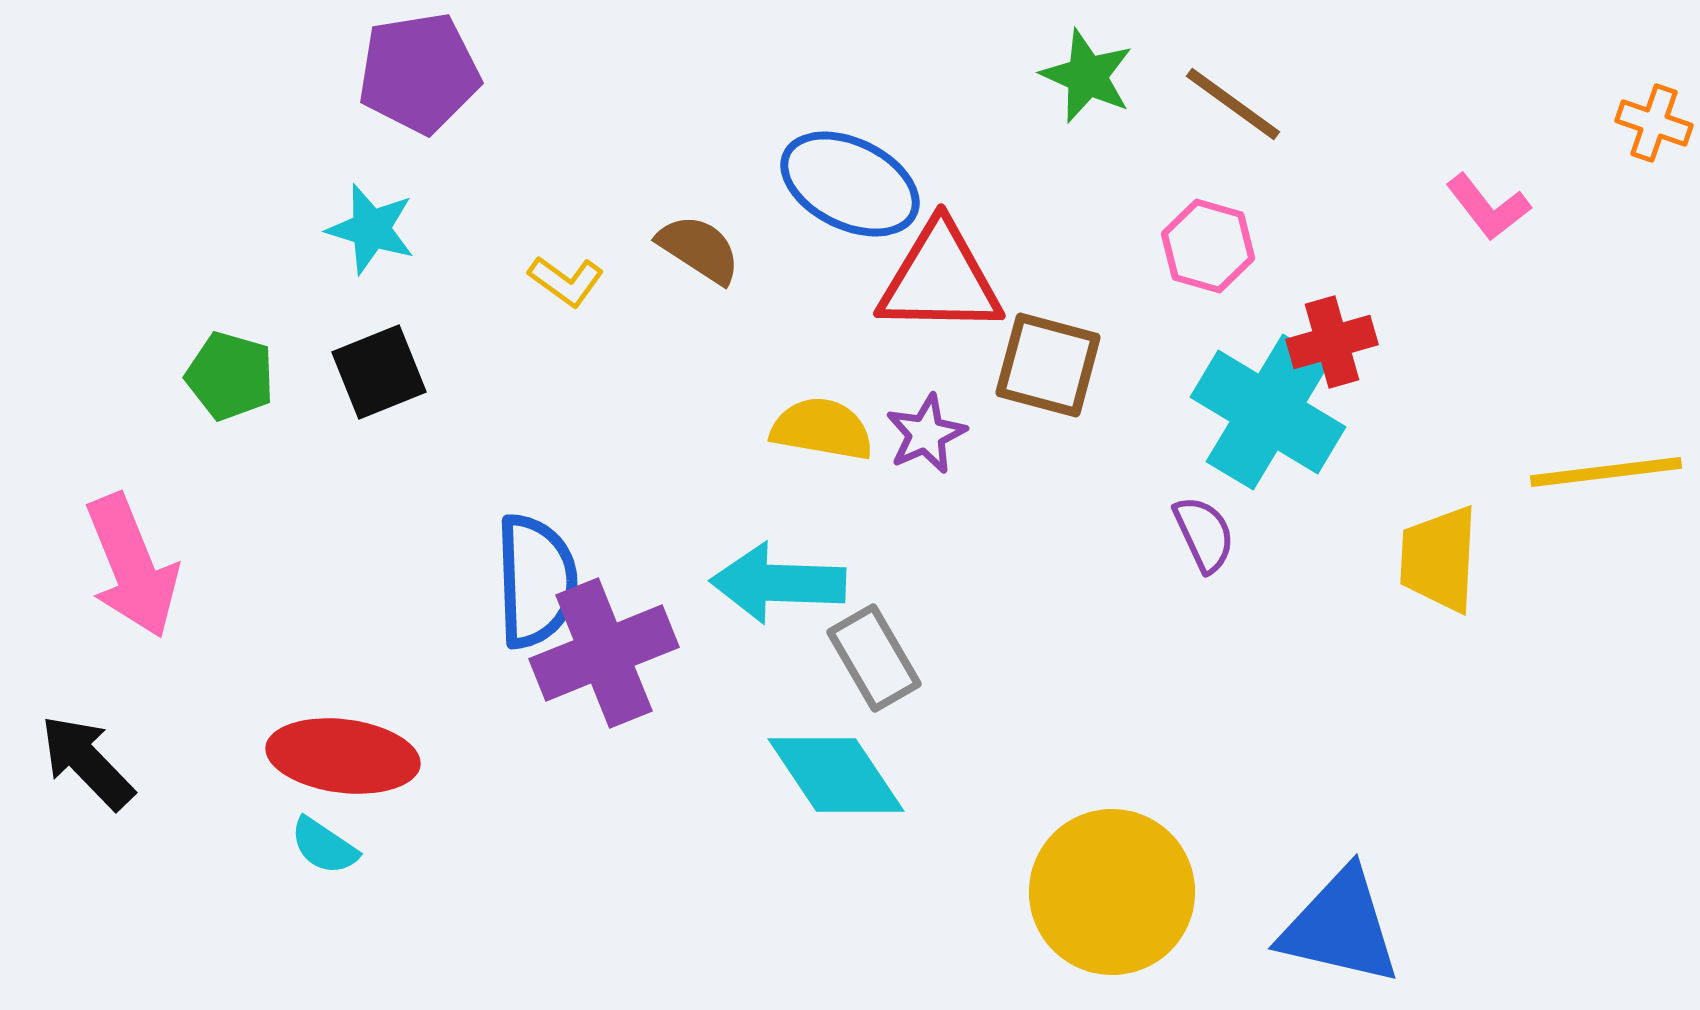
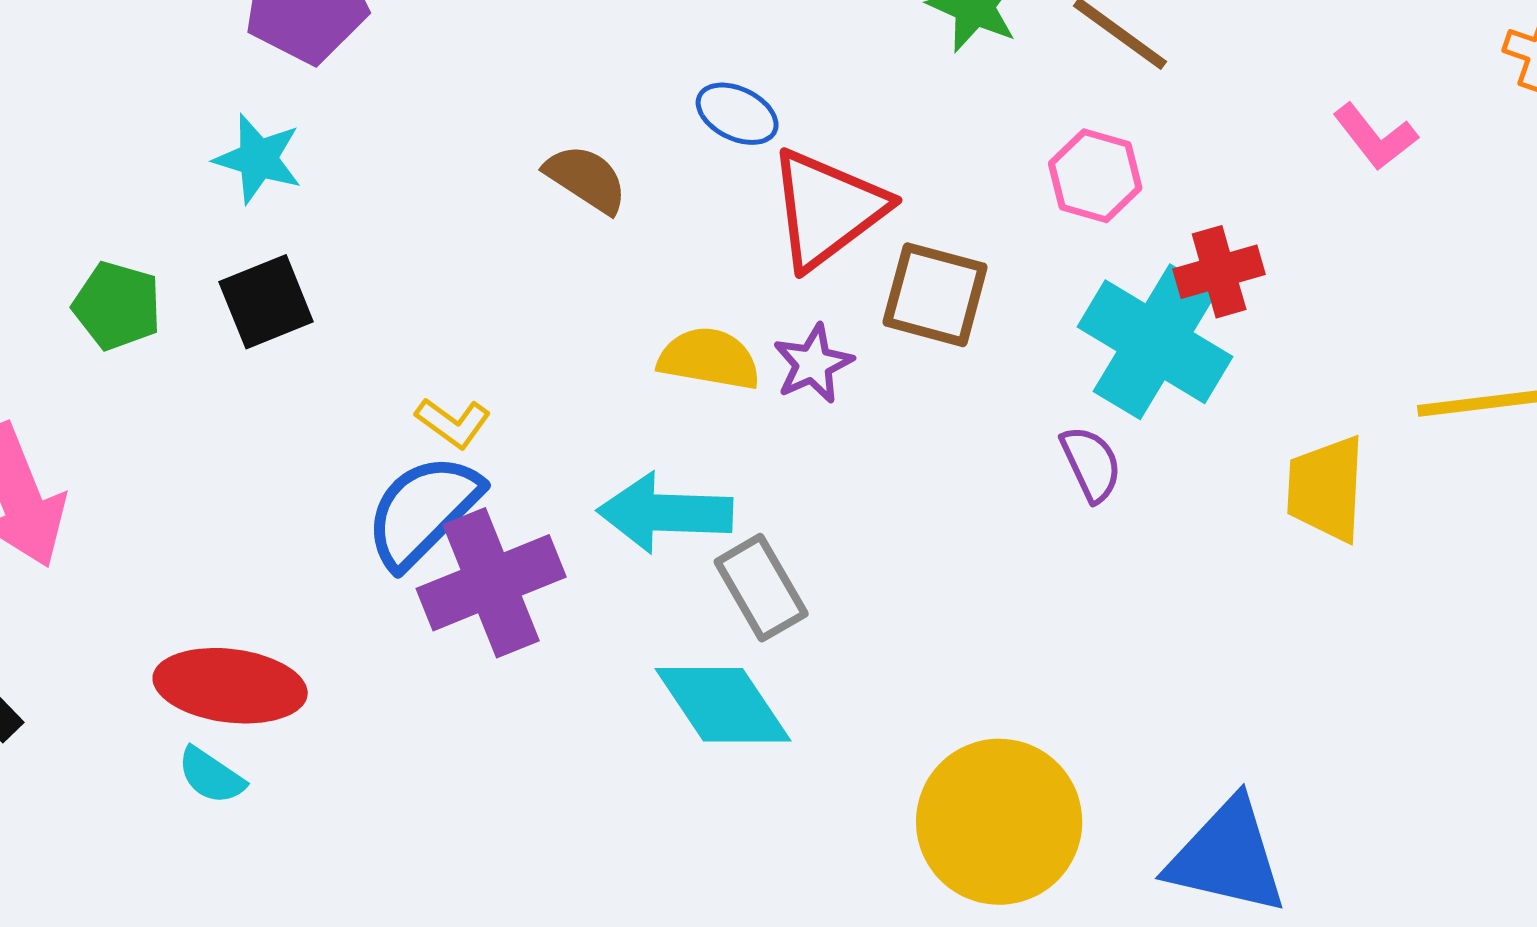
blue ellipse: (850, 184) -> (737, 114), size x0.6
red triangle: (940, 279) -> (827, 209), turned -38
yellow L-shape: (566, 281) -> (453, 423), moved
blue semicircle: (536, 581) -> (423, 511), turned -133

